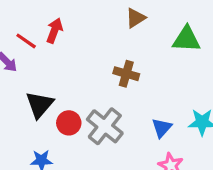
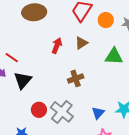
red arrow: (54, 31) -> (57, 46), moved
brown cross: (126, 74) -> (76, 78), turned -35
black triangle: (40, 105) -> (23, 80), moved

